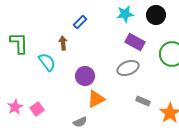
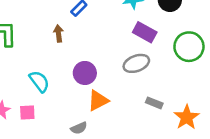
cyan semicircle: (47, 62) -> (39, 81), moved
pink square: (37, 109) -> (27, 113), turned 32

